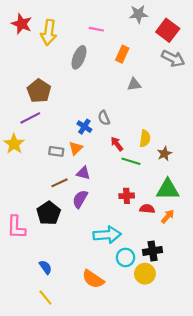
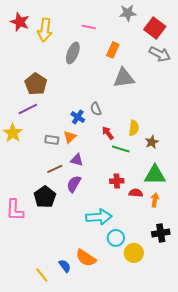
gray triangle: (134, 84) -> (124, 78), size x1.6
orange arrow: (168, 216) -> (155, 200), turned -32
black cross: (153, 251) -> (161, 233), moved
blue semicircle: (45, 267) -> (65, 266), moved

